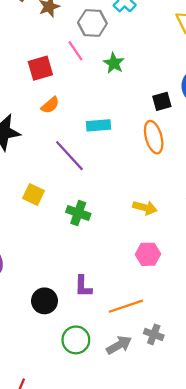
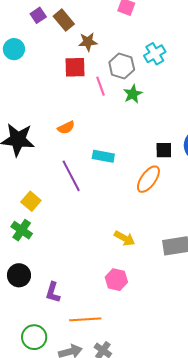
green star: (114, 63) -> (133, 94), moved
red square: (40, 68) -> (75, 67), moved
orange ellipse: (154, 137) -> (148, 179), turned 36
green cross: (78, 213) -> (22, 230), moved
black circle: (45, 301) -> (19, 275), moved

